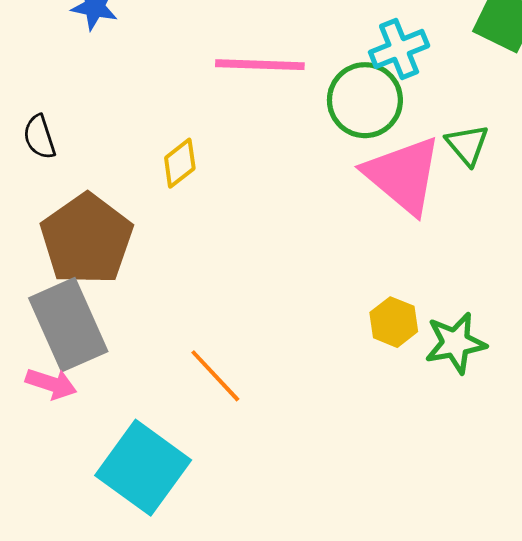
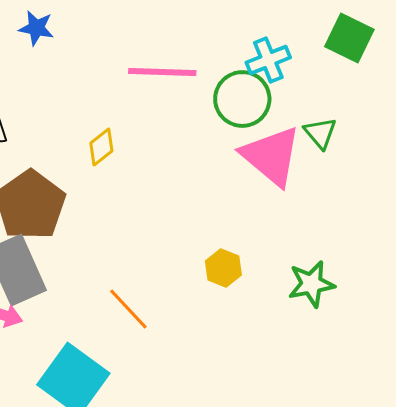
yellow hexagon: (394, 322) -> (223, 268), moved

